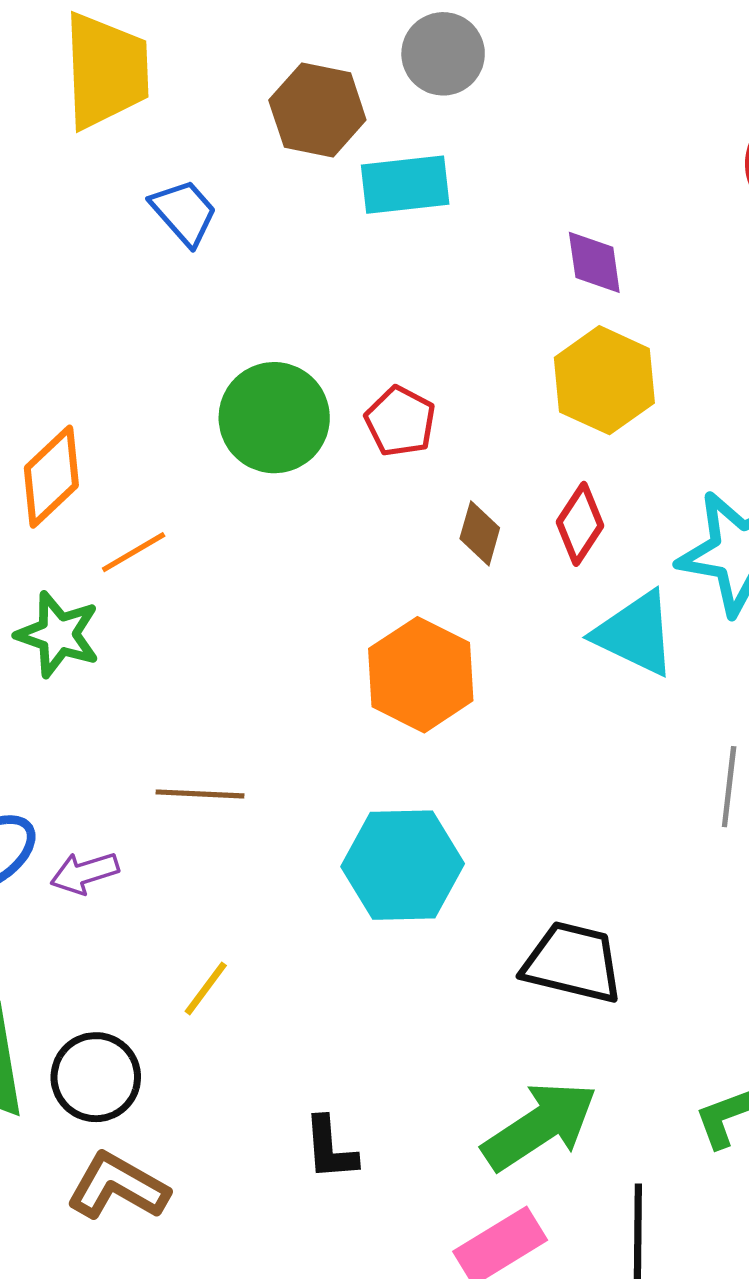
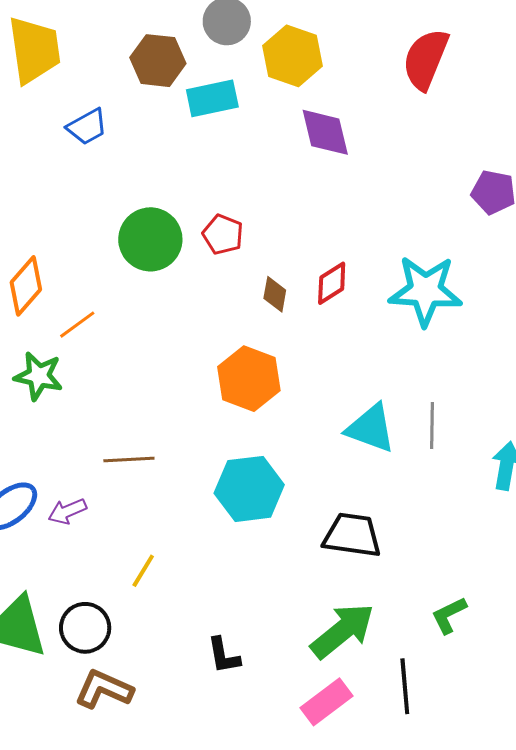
blue trapezoid: (184, 212) -> (87, 127), turned 108
purple diamond: (594, 262) -> (325, 132), size x1.4
yellow hexagon: (604, 380) -> (293, 56), moved
red diamond: (580, 524) -> (332, 283), turned 30
cyan triangle: (635, 634) -> (371, 428), moved

